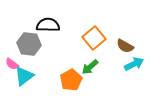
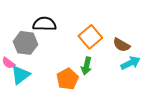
green arrow: (90, 67) -> (86, 66), turned -36

